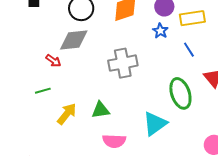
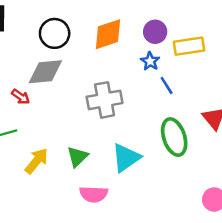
blue line: (189, 50) -> (167, 85), moved
green triangle: (101, 110) -> (77, 157), turned -36
cyan triangle: (155, 124) -> (126, 158), moved

